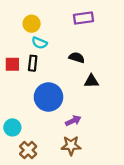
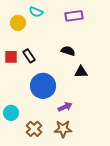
yellow circle: (32, 24) -> (18, 23), moved
cyan semicircle: (39, 43) -> (36, 12), moved
black rectangle: (33, 63) -> (29, 56), turned -40
brown cross: (28, 150) -> (34, 129), moved

